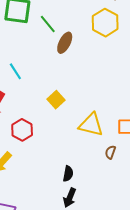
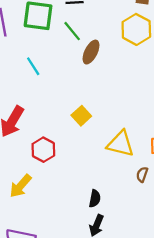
cyan line: (15, 71) -> (33, 66), moved

